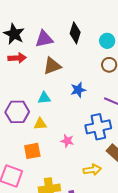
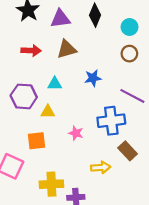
red arrow: (17, 58) -> (31, 51), moved

